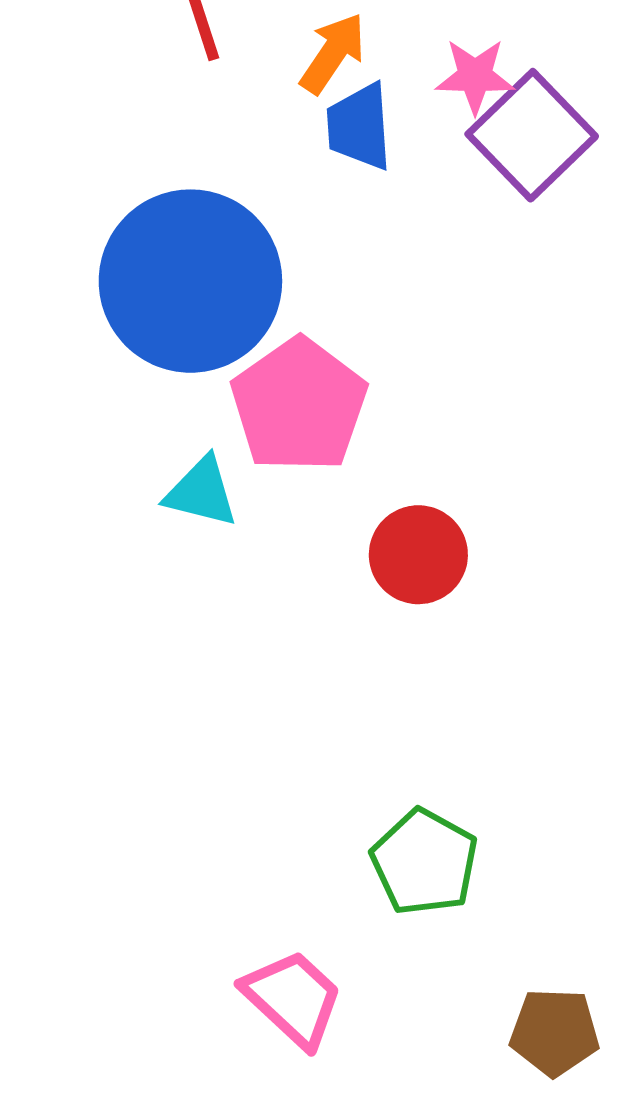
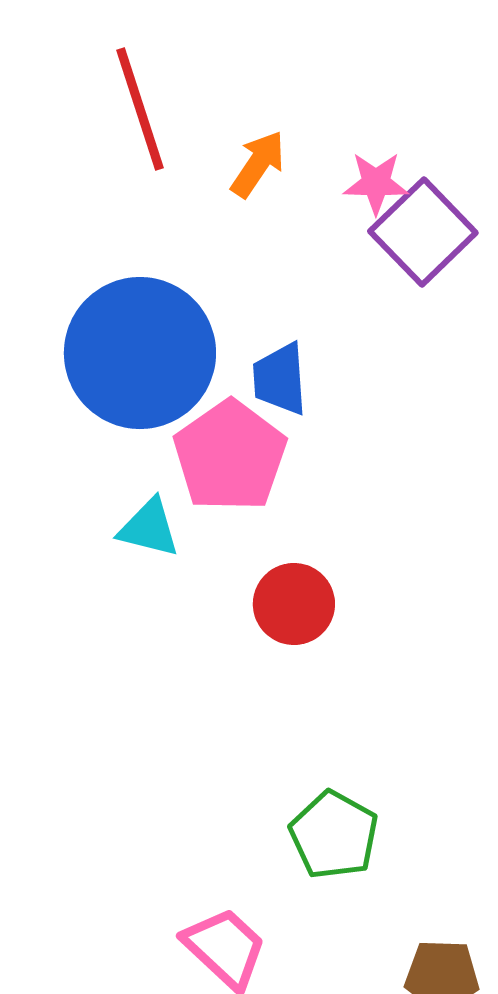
blue trapezoid: (359, 127) -> (280, 379), moved
red circle: (418, 555) -> (294, 604), moved

